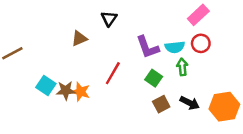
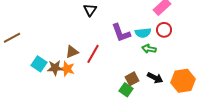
brown triangle: (79, 38) -> (72, 52), moved
green arrow: (182, 67) -> (149, 49), turned -72
green square: (154, 78) -> (126, 90), moved

